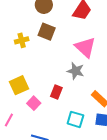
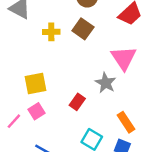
pink square: (34, 103) -> (37, 111), moved

